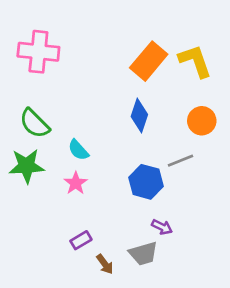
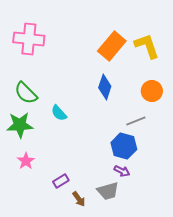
blue hexagon: (146, 182) -> (124, 146), moved
pink star: (76, 183) -> (26, 161), moved

